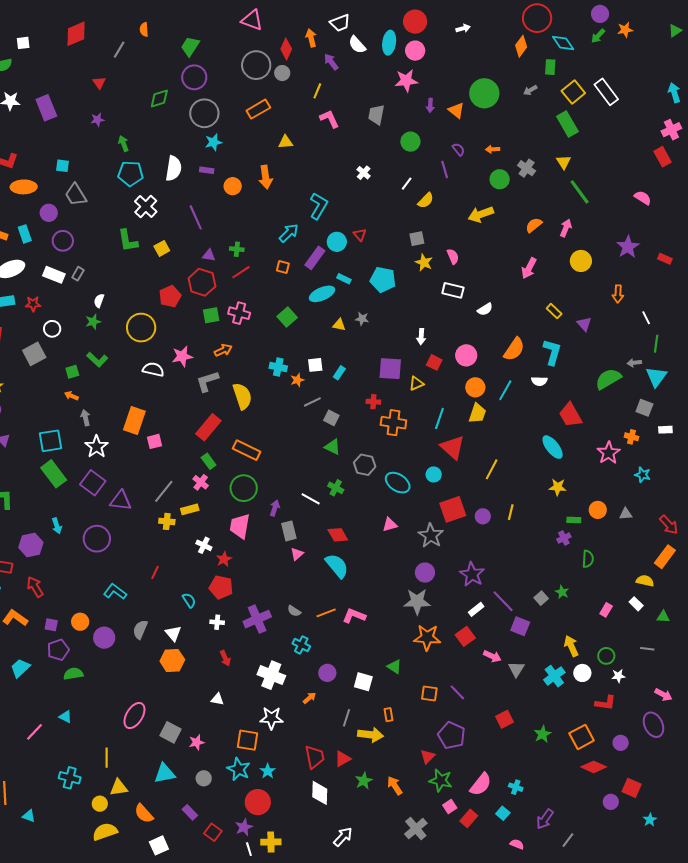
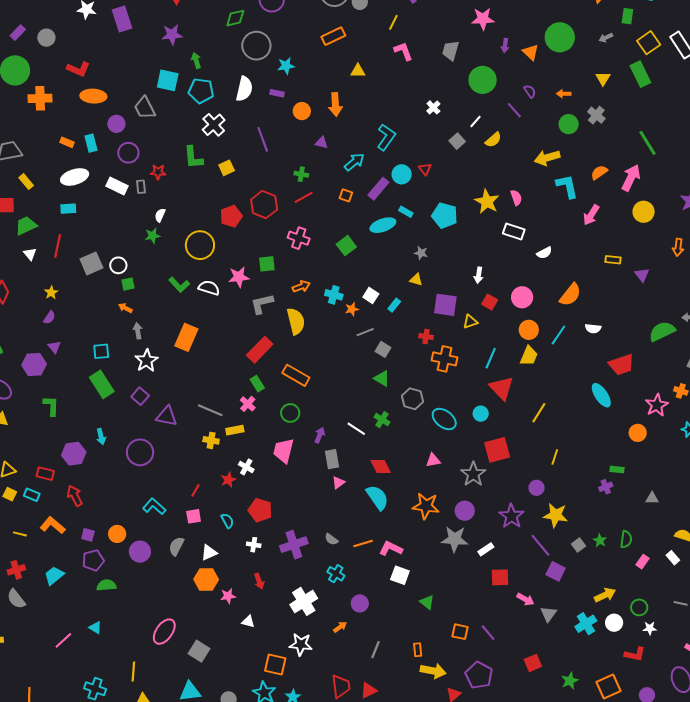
gray circle: (204, 113) -> (256, 46), moved
purple star: (97, 120) -> (172, 35), size x1.5
green circle: (410, 142) -> (483, 80), size x1.4
yellow triangle: (564, 162) -> (603, 78), moved
cyan square: (63, 166) -> (168, 80), moved, size x1.6
purple line: (445, 169) -> (514, 110), turned -30
pink arrow: (566, 228) -> (631, 178), size x1.5
gray square: (417, 239) -> (457, 141), moved, turned -35
purple triangle: (209, 255) -> (322, 143), moved
yellow star: (424, 263) -> (487, 202), size x1.4
gray rectangle: (78, 274) -> (141, 187), turned -40
red star: (33, 304) -> (158, 172), moved
yellow rectangle: (554, 311) -> (613, 260), turned -42
green square: (211, 315) -> (267, 264), moved
yellow triangle: (339, 325) -> (416, 280), moved
white circle: (52, 329) -> (118, 265), moved
orange arrow: (223, 350) -> (301, 286), moved
cyan L-shape: (552, 352) -> (567, 186), moved, turned -32
green L-shape: (97, 360) -> (179, 285), moved
white square: (315, 365) -> (371, 295), turned 35
red trapezoid: (570, 415) -> (622, 365), turned -84
cyan square: (51, 441) -> (101, 351), size x0.7
pink square: (155, 441) -> (194, 516), moved
purple square: (93, 483) -> (140, 396), size x0.7
yellow star: (558, 487) -> (556, 515), moved, size x1.4
green circle: (244, 488) -> (290, 413), size x0.7
gray line: (164, 491) -> (210, 410), turned 70
orange circle: (598, 510) -> (638, 433), moved
gray triangle: (626, 514) -> (652, 498), moved
purple circle: (483, 516) -> (536, 488), moved
red star: (224, 559) -> (228, 480), moved
green semicircle: (588, 559) -> (626, 539), moved
white rectangle: (476, 609) -> (486, 549), moved
white triangle: (173, 633) -> (209, 553), turned 42
red square: (465, 636) -> (500, 577), turned 30
orange star: (427, 638) -> (426, 506), moved
yellow arrow: (571, 646) -> (605, 595), turned 85
white cross: (271, 675) -> (304, 601), turned 32
white square: (363, 682) -> (400, 575), moved
yellow arrow: (371, 735) -> (433, 671), moved
pink star: (197, 742) -> (228, 596), moved

